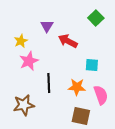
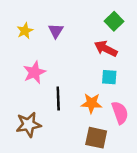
yellow star: (21, 41) -> (25, 31), moved
red arrow: (68, 41) -> (106, 49), moved

